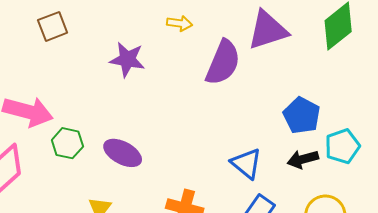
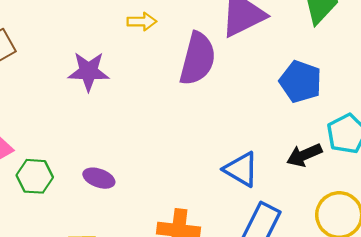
blue pentagon: (302, 115) -> (300, 82), moved
purple ellipse: (123, 153) -> (99, 178), size x0.7

